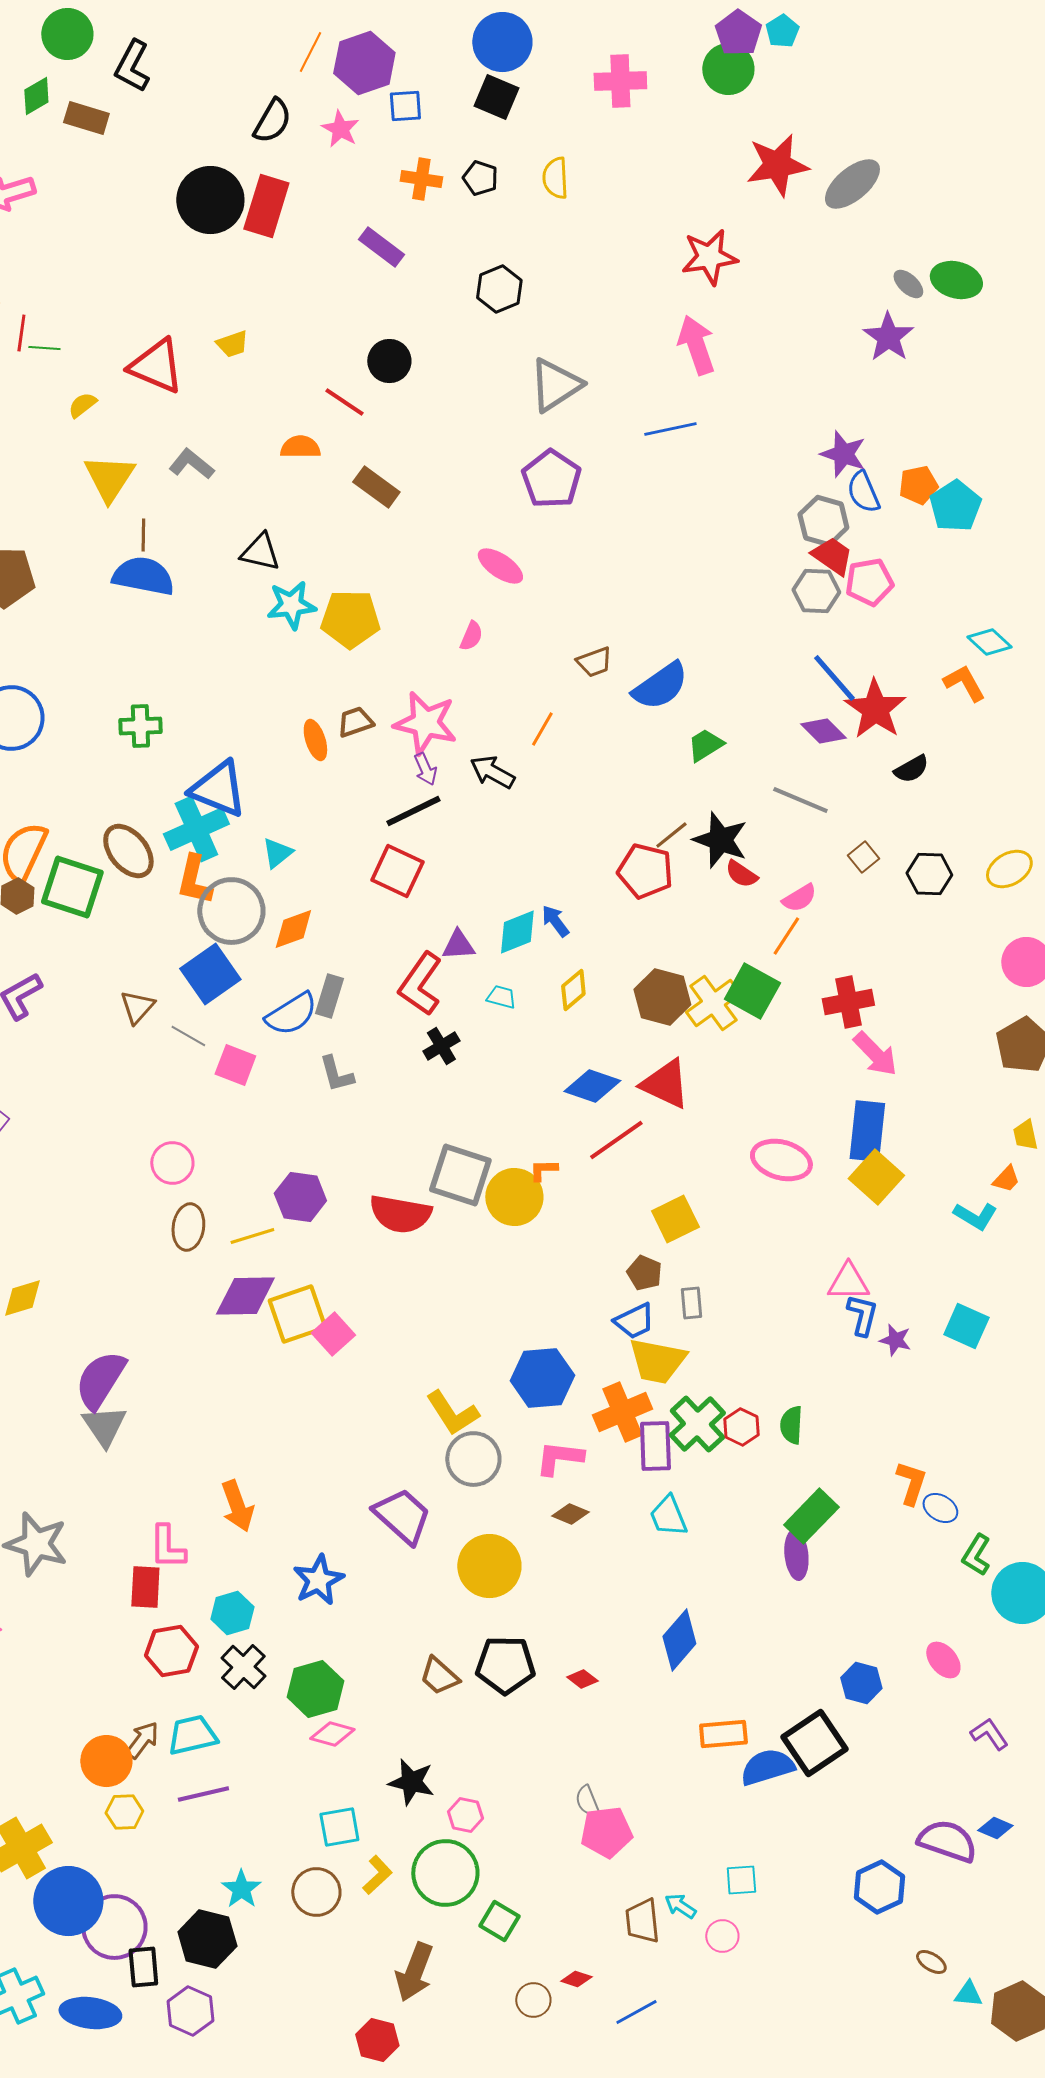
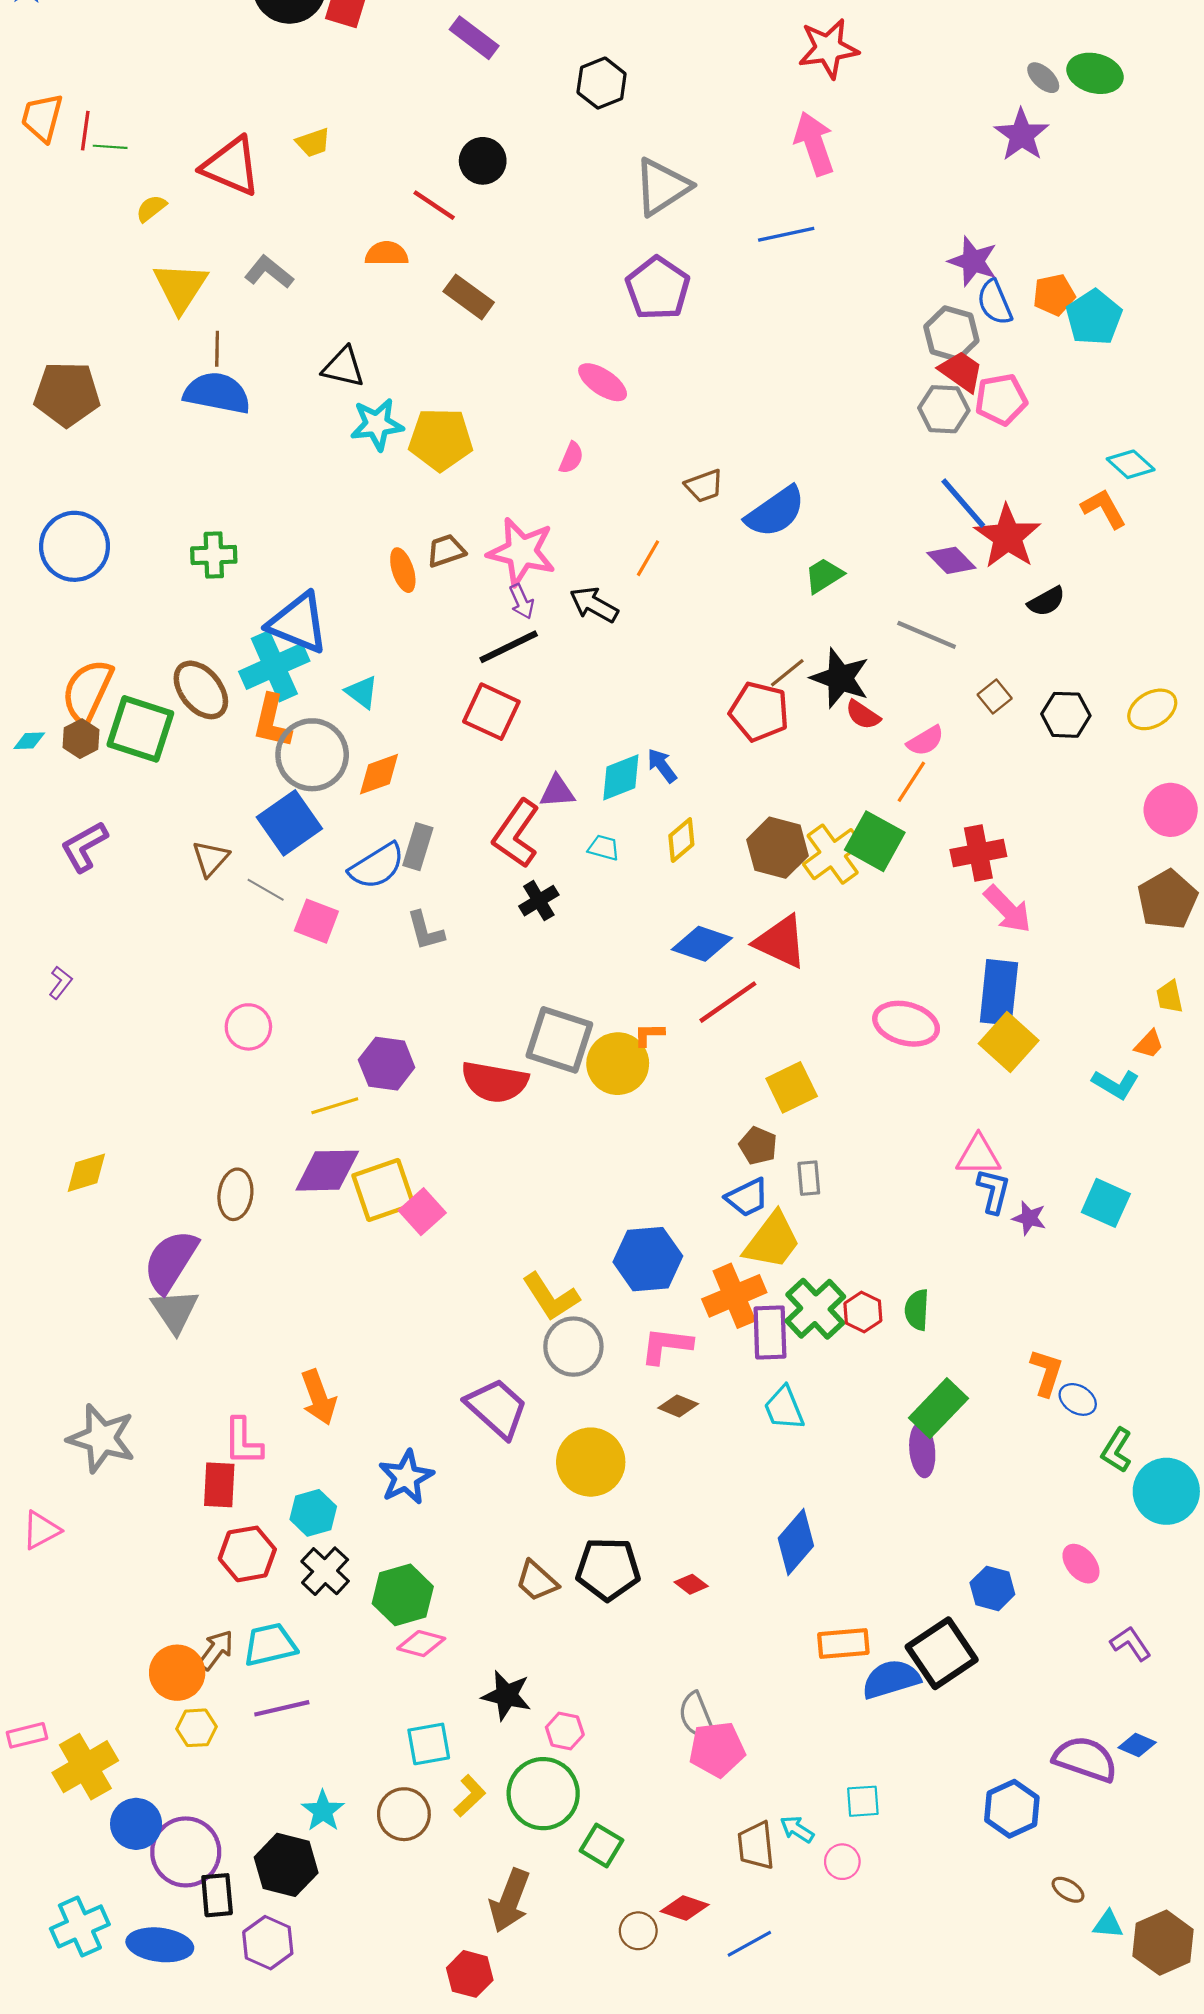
cyan triangle: (277, 853) -> (362, 692), turned -44
brown ellipse: (188, 1227) -> (235, 1194), moved
yellow trapezoid: (657, 1361) -> (772, 1241), turned -64
gray semicircle: (587, 1801) -> (697, 1716), size x1.4
blue circle: (68, 1901) -> (136, 1824), size x0.7
red diamond: (576, 1979) -> (685, 1908), size x1.4

